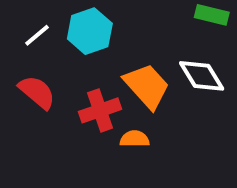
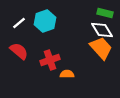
white diamond: (202, 76) -> (102, 30), moved
orange trapezoid: (147, 86) -> (101, 48), moved

